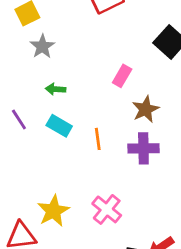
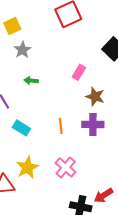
brown star: (146, 109) -> (95, 97), turned -30
cyan rectangle: (59, 126) -> (21, 128), moved
orange line: (98, 139) -> (61, 126), moved

